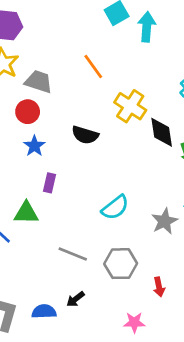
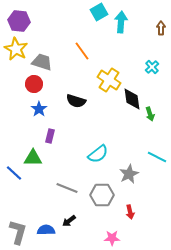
gray star: (164, 221) -> (129, 174), moved

